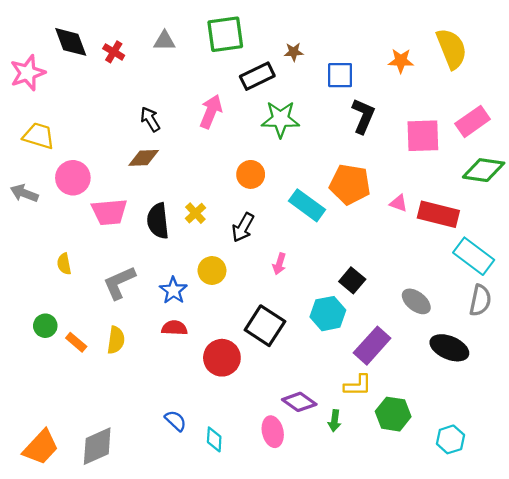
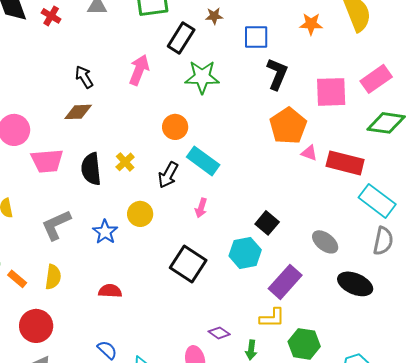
black rectangle: (257, 76) -> (181, 38), turned -32
orange pentagon: (350, 184) -> (288, 126), moved, turned 30
cyan rectangle: (307, 205) -> (203, 161), moved
red semicircle: (174, 328) -> (110, 291), moved
red circle: (222, 358) -> (36, 326), moved
purple diamond: (299, 402) -> (219, 333), size x0.7

